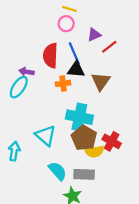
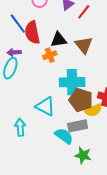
blue line: (74, 53) -> (18, 24), moved
gray rectangle: (84, 174) -> (78, 126), moved

